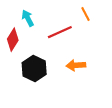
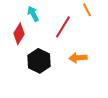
red line: (60, 32) -> (63, 27), turned -35

